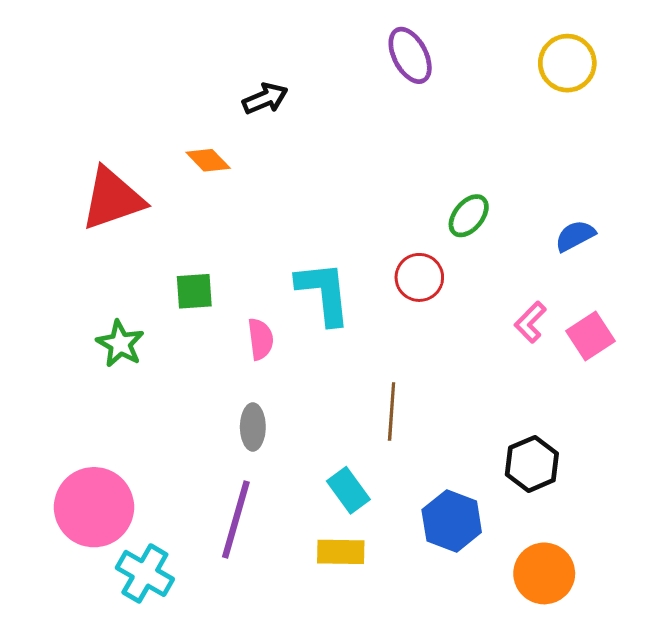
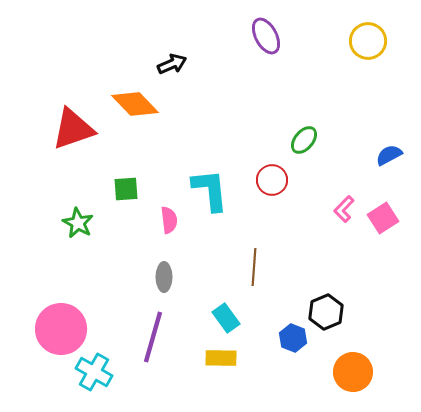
orange diamond: (208, 160) -> (135, 104), size x1.6
blue semicircle: (575, 236) -> (389, 155), moved
black hexagon: (532, 464) -> (326, 312), moved
blue hexagon: (452, 521) -> (293, 338), size x0.7

